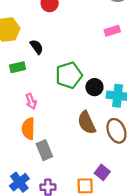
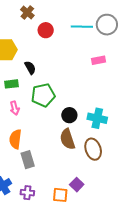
green pentagon: (69, 75) -> (43, 95), moved
black circle: (94, 87) -> (69, 115), moved
pink arrow: (31, 101) -> (15, 108), moved

